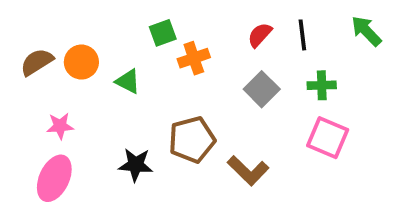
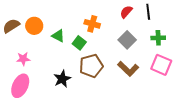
green square: (163, 33) -> (79, 43), moved, turned -32
orange cross: (194, 58) -> (92, 24), turned 35
black star: (136, 165) -> (62, 79), turned -30
brown L-shape: (248, 171) -> (128, 69), moved

